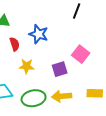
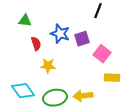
purple square: (60, 69) -> (82, 39), moved
yellow rectangle: (95, 93) -> (112, 78), moved

